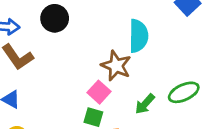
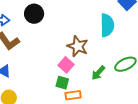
cyan semicircle: (138, 36) -> (107, 25), moved

